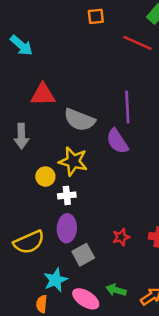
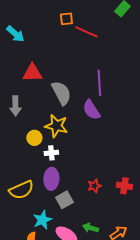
orange square: (96, 16) -> (66, 19), moved
red line: (137, 43) -> (86, 32), moved
gray semicircle: (79, 120) -> (61, 93), turned -140

